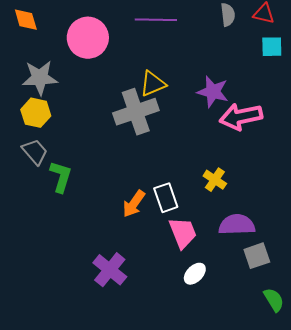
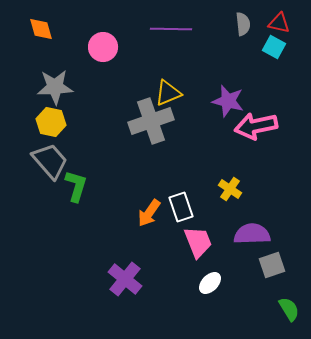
pink circle: (88, 38) -> (103, 47), size x0.7
cyan square: (272, 47) -> (274, 47), moved, turned 30
gray trapezoid: (35, 152) -> (50, 161), size x1.4

